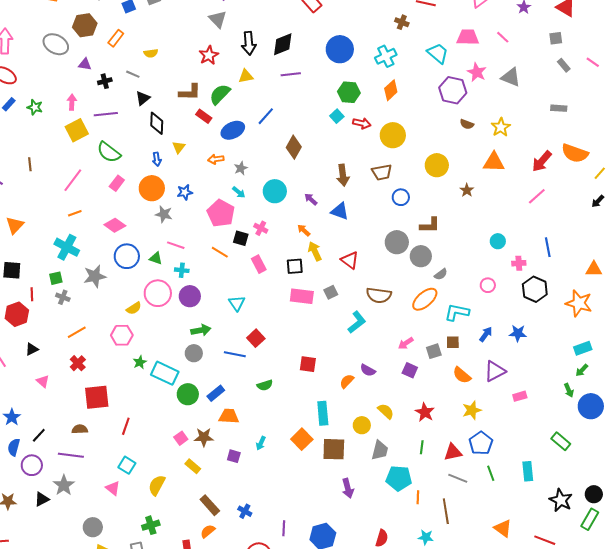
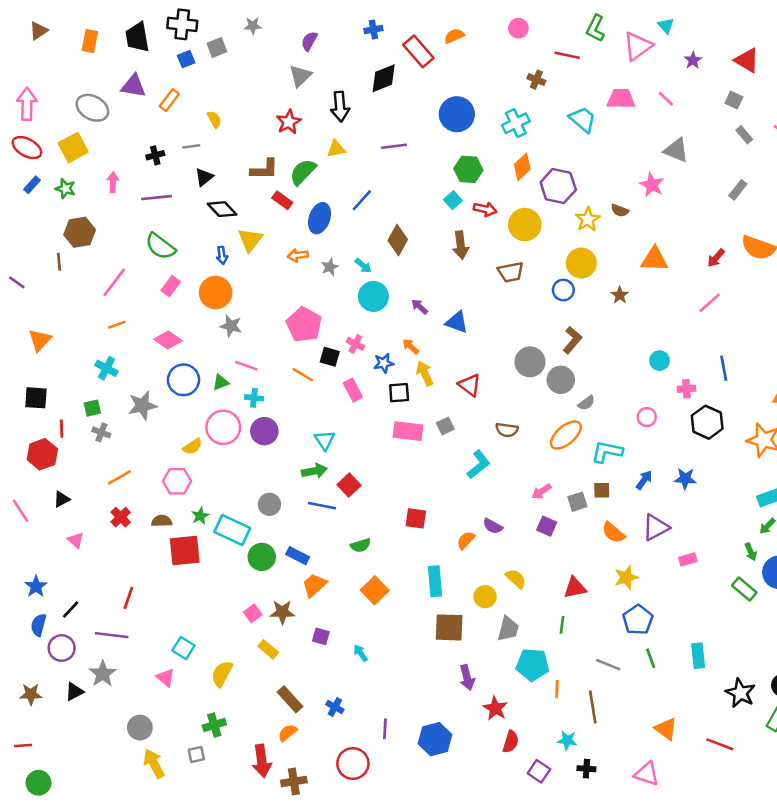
gray triangle: (218, 19) -> (300, 76), turned 30
brown hexagon: (85, 25) -> (80, 232), moved
gray square: (556, 38) -> (734, 100), turned 32
black diamond: (283, 44) -> (384, 78), moved
yellow semicircle: (151, 53) -> (214, 119), turned -112
purple triangle: (85, 64) -> (133, 86), moved, size x1.5
pink star: (477, 72) -> (652, 185), moved
gray line: (133, 74) -> (191, 146), turned -32
purple hexagon: (453, 90) -> (558, 186), moved
gray rectangle: (559, 108) -> (738, 190), turned -56
black diamond: (157, 123) -> (222, 209), turned -45
yellow star: (501, 127) -> (588, 219), moved
yellow square: (77, 130) -> (73, 148), moved
blue ellipse: (233, 130) -> (320, 218), turned -45
yellow triangle: (179, 147) -> (250, 240), size x1.5
red arrow: (542, 161) -> (716, 258), size x0.7
brown arrow: (343, 175) -> (461, 245), moved
blue star: (185, 192) -> (384, 363), moved
cyan arrow: (239, 192) -> (363, 266), moved
blue circle: (401, 197) -> (563, 290), moved
brown L-shape: (430, 225) -> (572, 340), turned -50
cyan cross: (67, 247) -> (107, 368), size x0.7
green triangle: (156, 258) -> (221, 382), turned -40
brown semicircle: (379, 295) -> (507, 430), size x0.7
green arrow: (201, 330) -> (314, 471), moved
blue rectangle: (216, 393) -> (298, 556), turned 66
red square: (97, 397) -> (185, 550), moved
red star: (425, 412) -> (495, 708), moved
orange trapezoid: (229, 416) -> (314, 585), turned -45
red line: (126, 426) -> (128, 598), moved
brown semicircle: (80, 429) -> (162, 521), moved
orange square: (302, 439) -> (375, 590), moved
green rectangle: (561, 441) -> (744, 589), moved
cyan arrow: (261, 443) -> (361, 653), moved, turned 120
red triangle: (453, 452) -> (575, 588), moved

